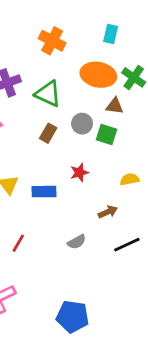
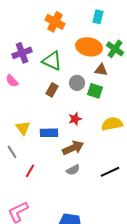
yellow semicircle: (130, 179) -> (112, 124), size x1.5
brown arrow: (108, 212) -> (73, 148), moved, size x1.5

